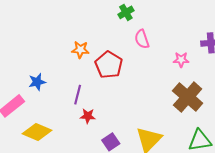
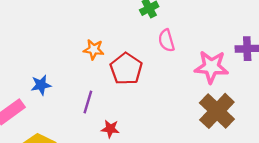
pink star: (181, 60) -> (211, 67), size x1.8
red star: (88, 116) -> (110, 129), moved

